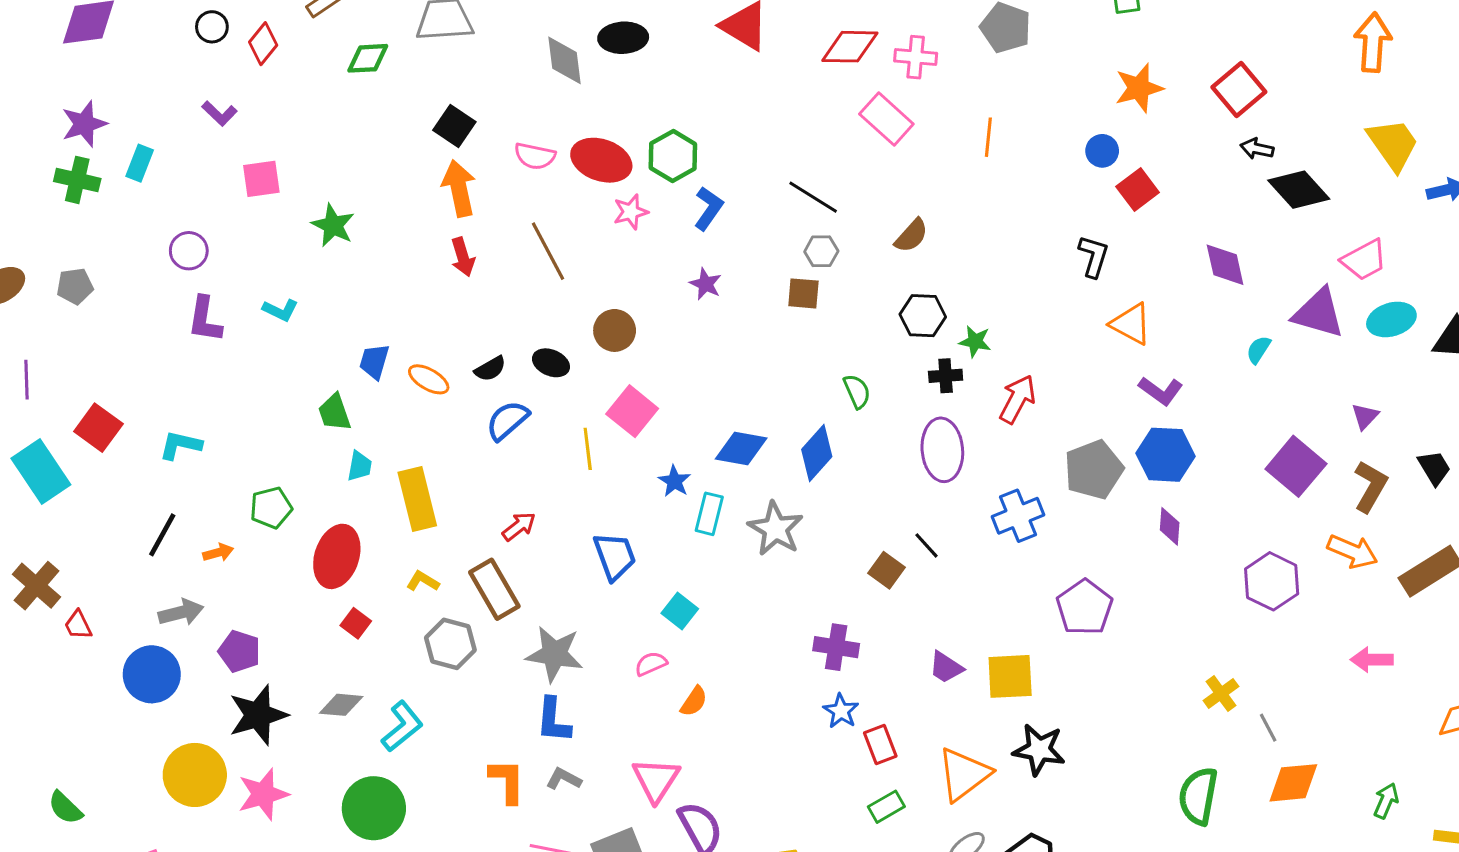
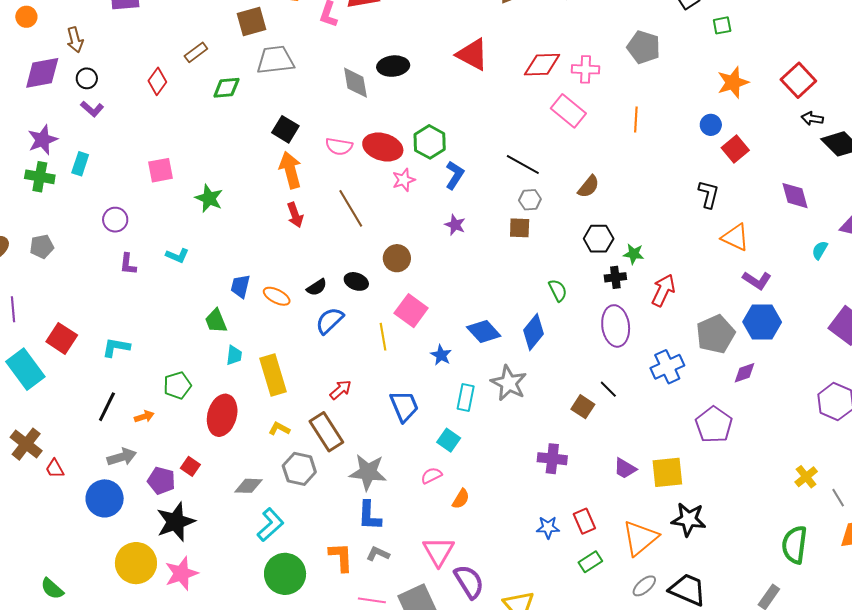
black circle: (212, 27) -> (87, 78), moved
purple L-shape: (219, 113) -> (92, 109), moved
purple L-shape: (205, 319) -> (128, 264), size x0.7
blue diamond: (741, 448) -> (484, 332), turned 40
cyan rectangle: (709, 514) -> (466, 398), moved
purple diamond: (1170, 526) -> (744, 373), moved, turned 70
red square: (356, 623) -> (190, 466), moved
gray diamond: (341, 705) -> (248, 486), moved
blue star: (841, 711) -> (548, 527), moved, turned -30
green circle: (374, 808) -> (285, 574), moved

